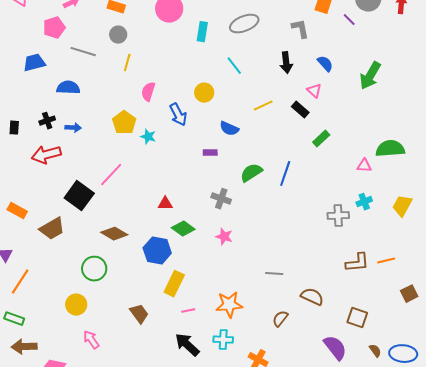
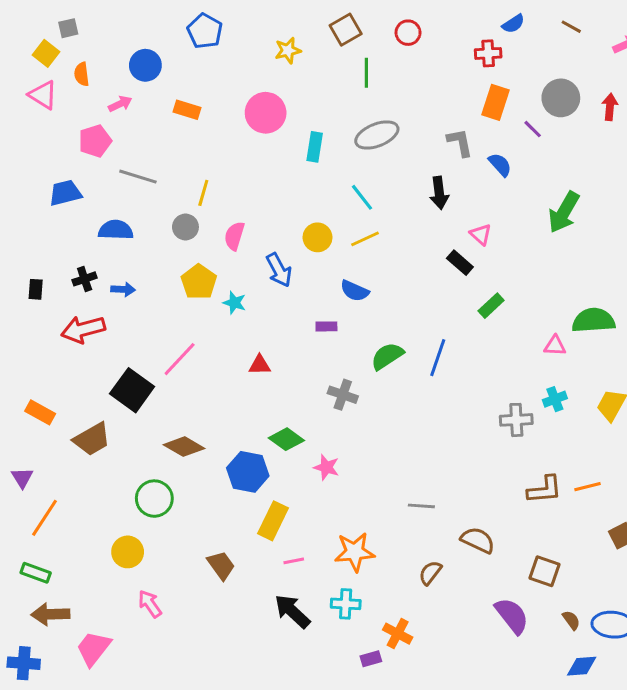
gray circle: (118, 35) -> (185, 227), moved
blue semicircle: (325, 64) -> (500, 165), moved
yellow line: (263, 106) -> (365, 239), moved
red triangle: (165, 204) -> (260, 365), moved
pink star: (224, 237) -> (326, 467), moved

